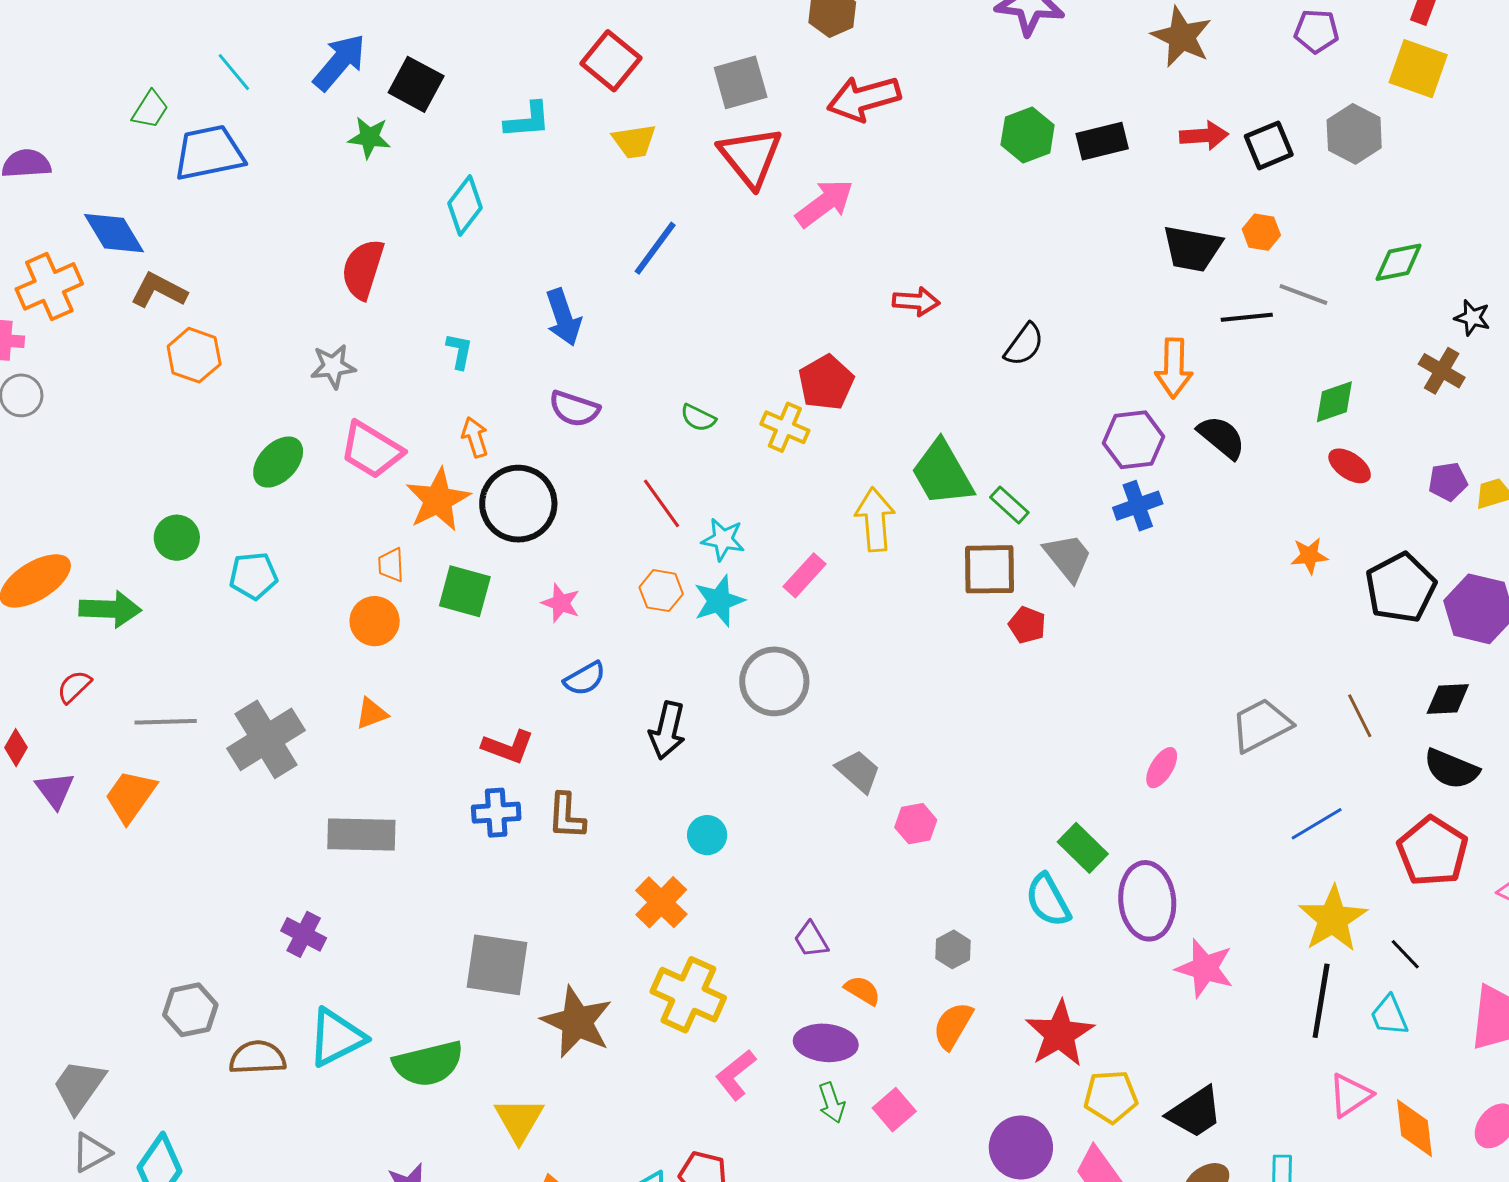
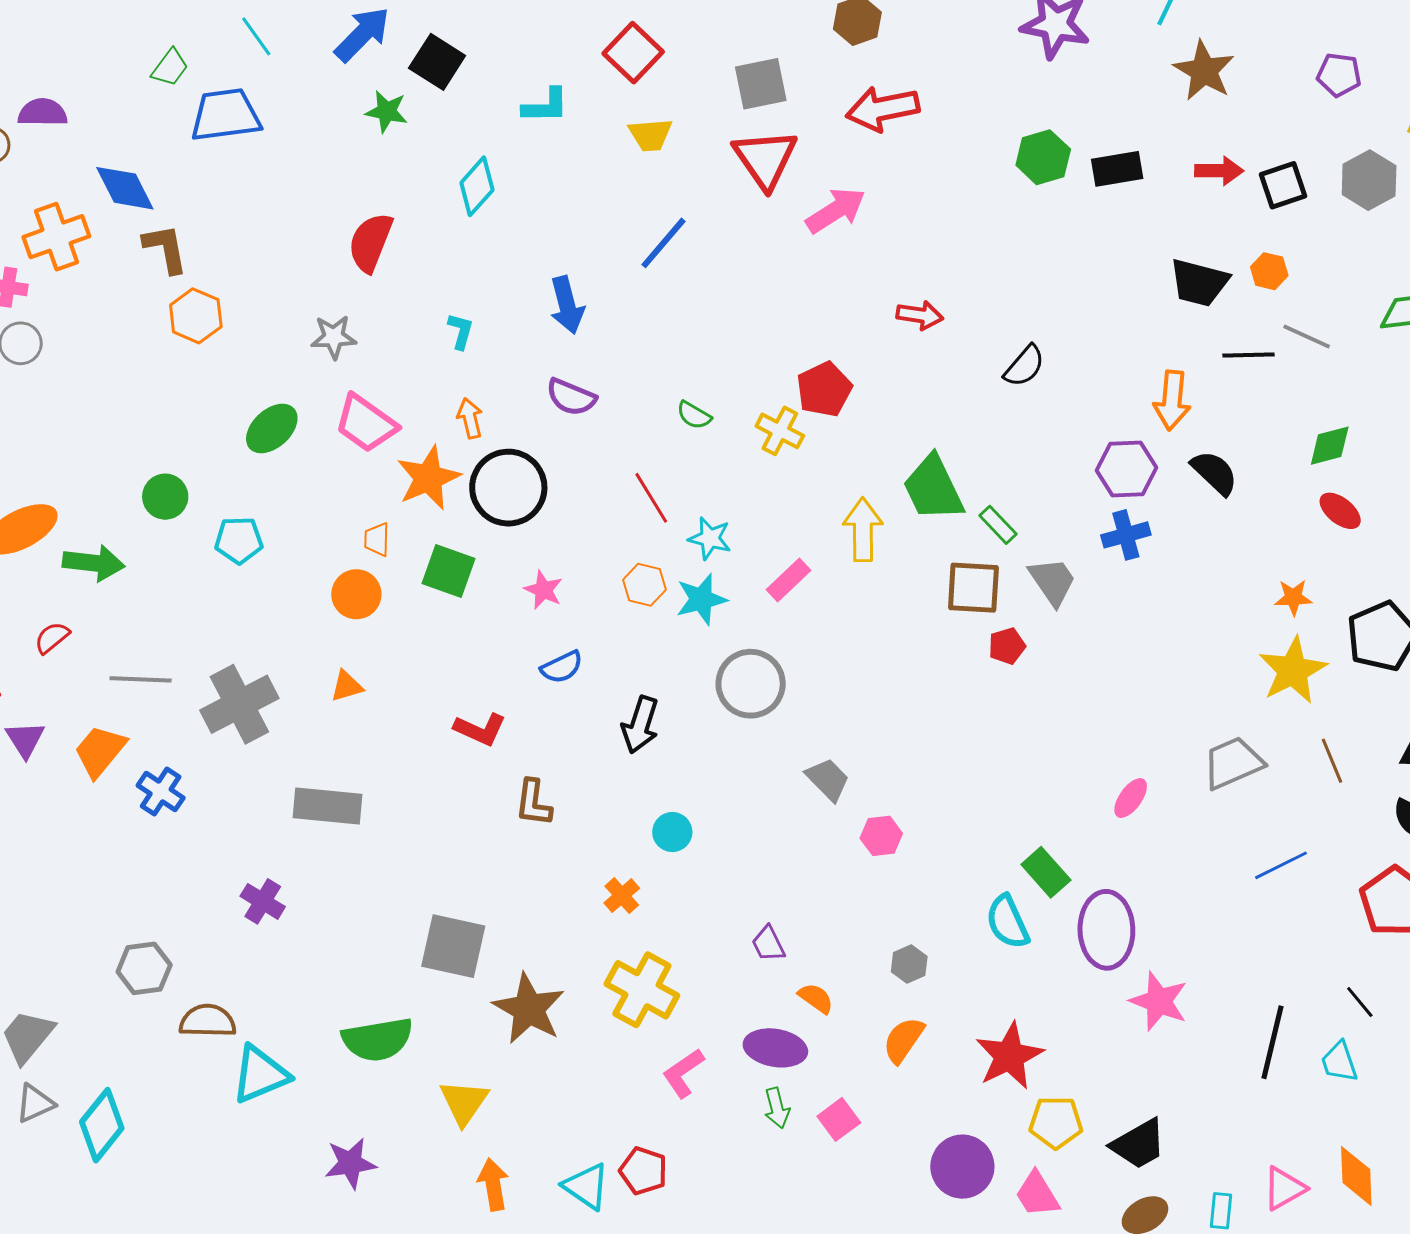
brown L-shape: (159, 290) -> (165, 249), turned 48
red pentagon: (1027, 625) -> (1007, 646), turned 30
blue cross: (496, 813) -> (161, 792), moved, turned 33
orange cross: (661, 902) -> (622, 896), size x0.7
yellow star: (1333, 919) -> (1293, 670), moved
cyan triangle: (336, 1037) -> (260, 1074), moved
pink triangle: (1350, 1095) -> (1284, 1188), moved

